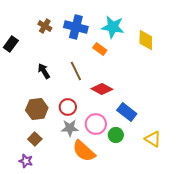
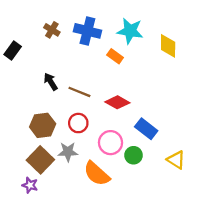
brown line: (76, 71) -> (79, 92), moved, turned -42
gray star: (70, 128) -> (68, 152), moved
brown square: (35, 139) -> (40, 160), size x1.6

